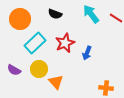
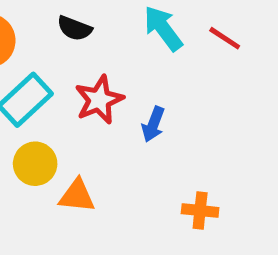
orange triangle: (56, 82) -> (77, 196), turned -42

